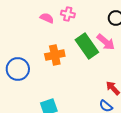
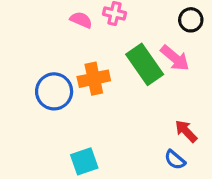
blue circle: (18, 69) -> (54, 91), moved

